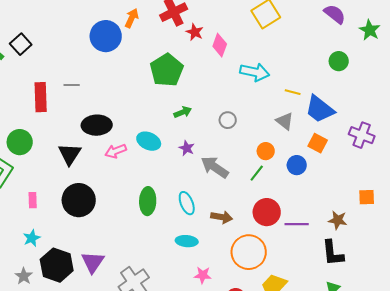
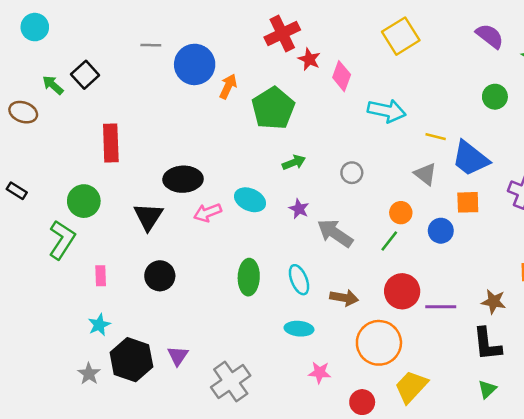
orange arrow: (132, 18) -> (228, 86), moved
gray line: (72, 85) -> (151, 45), moved
orange square: (318, 143) -> (468, 202), turned -30
black circle: (79, 200) -> (160, 276), size x0.7
purple triangle: (93, 262) -> (178, 356), size x0.7

